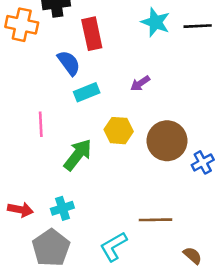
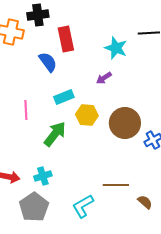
cyan star: (156, 22) -> (116, 48), moved
cyan rectangle: (87, 92) -> (64, 97), moved
brown semicircle: (193, 255) -> (145, 202), moved

